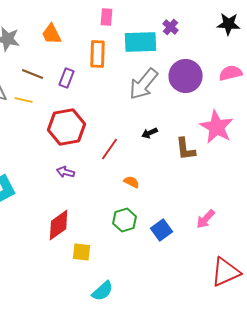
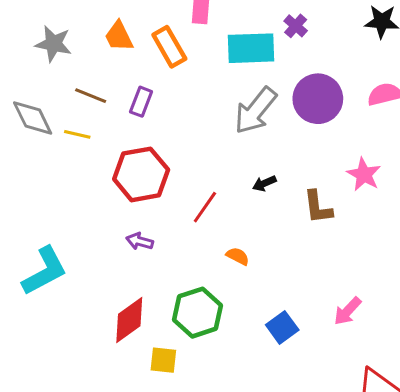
orange rectangle: (98, 54) -> (169, 47), moved, turned -32
pink star: (217, 127) -> (364, 174), size x0.7
green hexagon: (125, 220) -> (198, 313), moved, size x1.4

